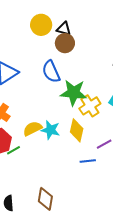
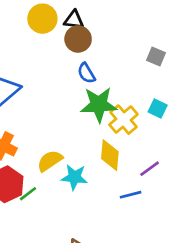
blue semicircle: (51, 72) -> (86, 73), moved, size x0.7
cyan star: (50, 130) -> (74, 177), moved

